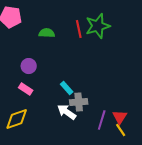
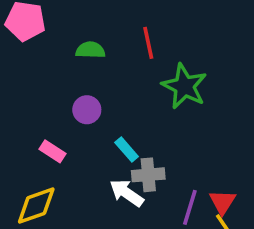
green star: (98, 26) -> (184, 86), moved, turned -30
purple circle: (29, 66) -> (87, 110), moved

